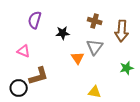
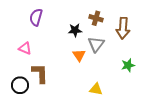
black star: (63, 33) -> (75, 30), moved
brown L-shape: (39, 76) -> (40, 73), turned -75

